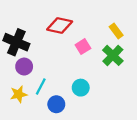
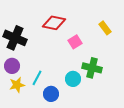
green cross: (113, 55) -> (92, 68), moved, turned -30
purple circle: (24, 67) -> (12, 66), moved

